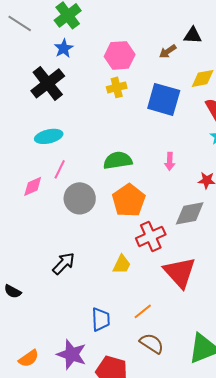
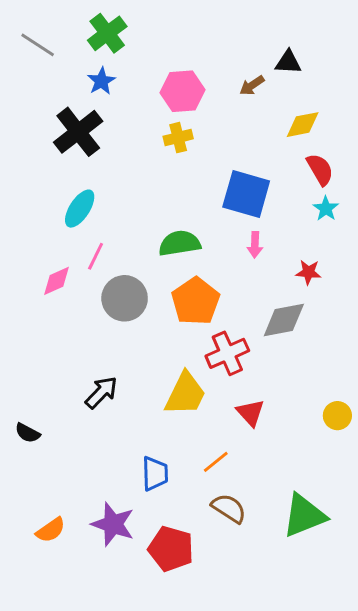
blue square: (164, 99) -> (246, 194), moved
cyan ellipse: (49, 136) -> (80, 209), turned -44
yellow trapezoid: (122, 264) -> (185, 394), size x1.6
red triangle: (180, 272) -> (251, 413), moved, size x0.6

